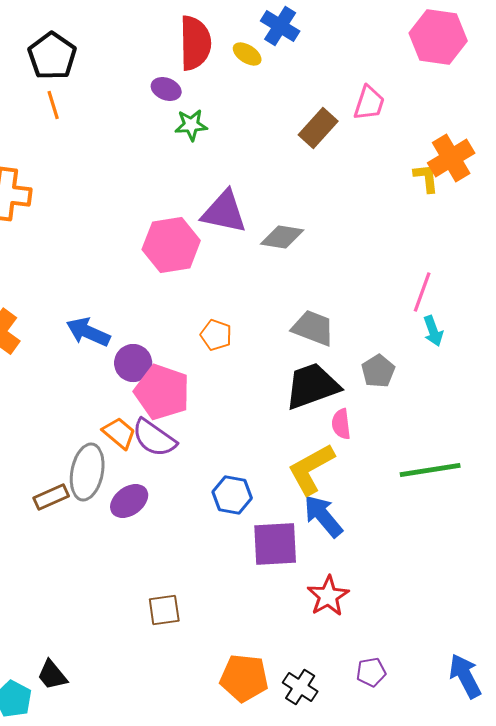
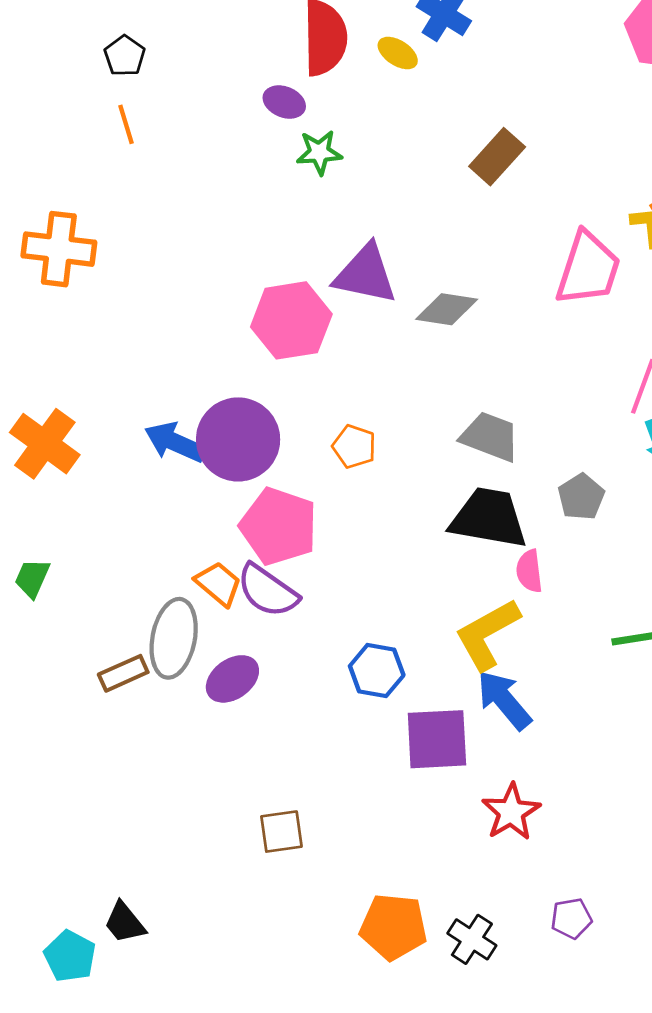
black pentagon: (52, 56) -> (125, 56), size x0.6
pink trapezoid: (369, 103) -> (588, 269), moved, size x1.5
purple circle: (133, 363) -> (238, 439), moved, size x1.6
black trapezoid: (312, 386) -> (489, 518), turned 30

